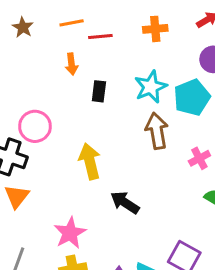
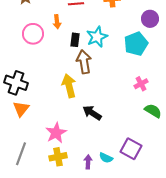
cyan star: (151, 87) -> (97, 37), moved
pink circle: (35, 126) -> (33, 34), moved
brown arrow: (157, 131) -> (84, 62), moved

